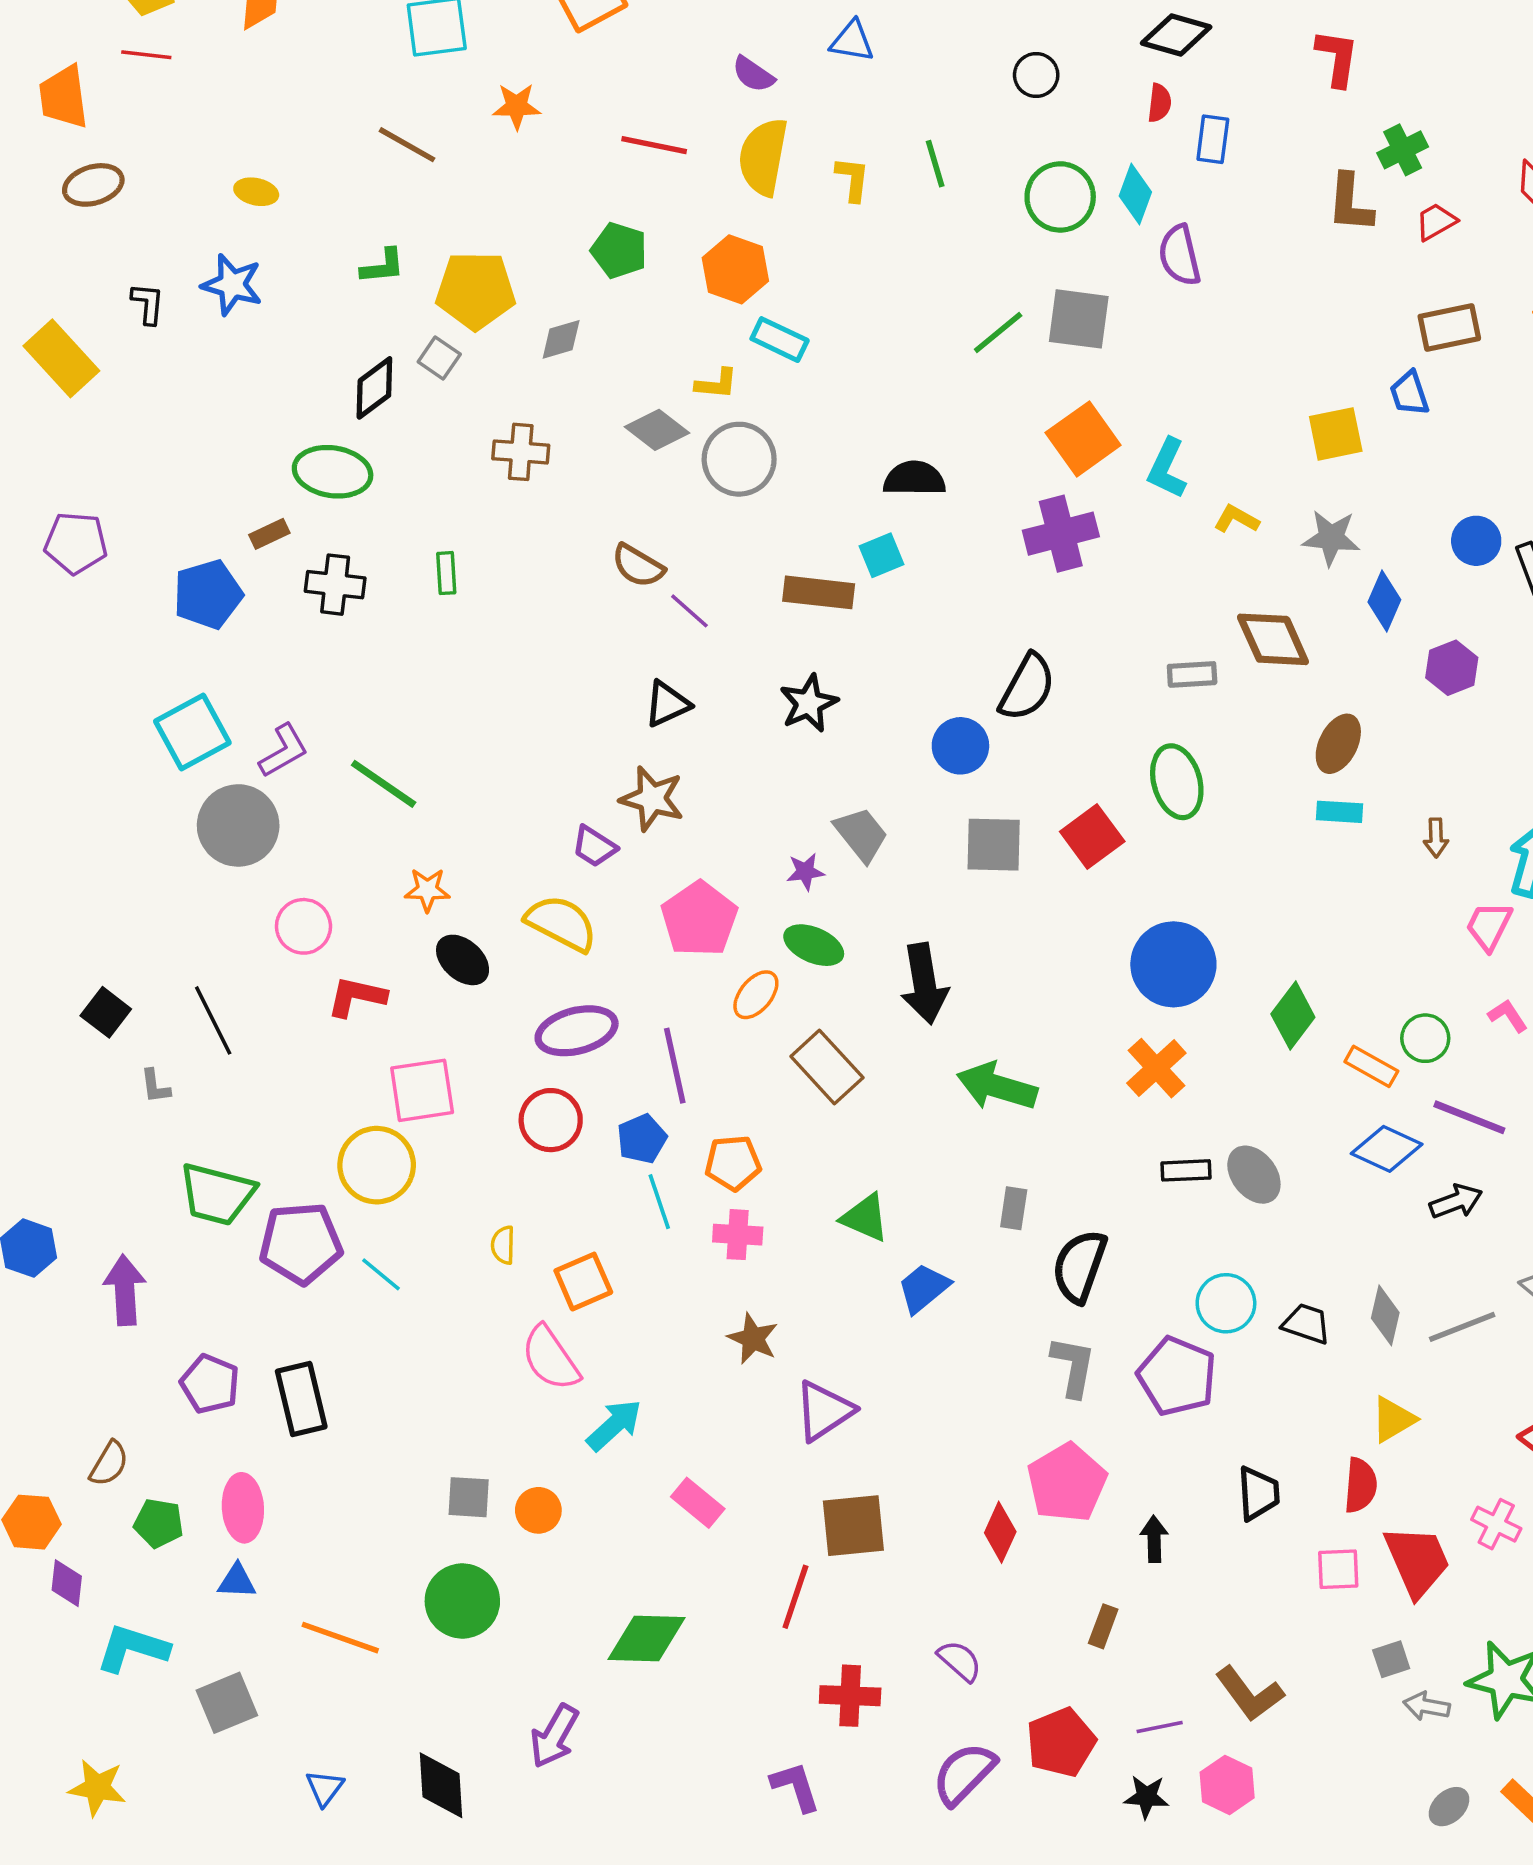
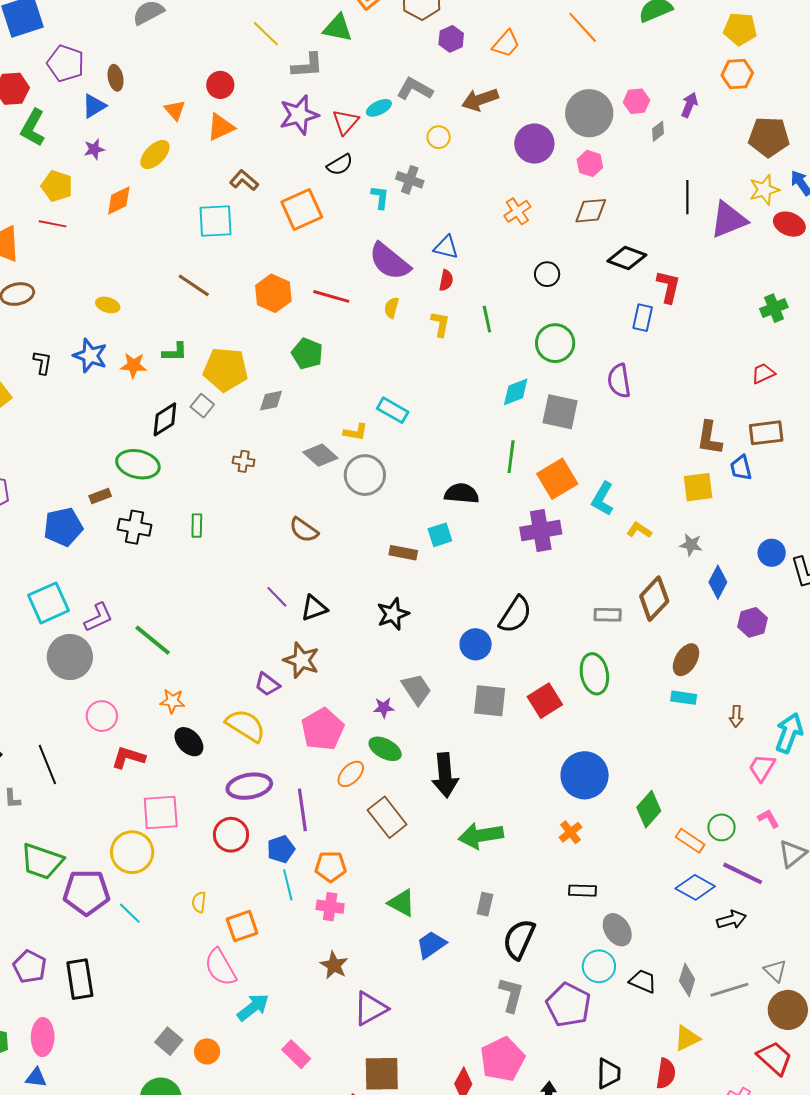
red L-shape: (1337, 58) -> (668, 287), moved
purple semicircle: (753, 74) -> (390, 261), size x1.8
red semicircle: (1159, 103) -> (446, 280), moved
orange star: (517, 106) -> (134, 365), moved
green cross: (1403, 150) -> (774, 308), moved
yellow semicircle: (763, 157) -> (392, 308), size x0.5
cyan diamond: (1135, 194) -> (516, 392), moved, turned 44
brown L-shape: (1350, 203) -> (709, 438), moved
orange hexagon: (735, 269) -> (273, 293), moved
green line: (998, 333) -> (511, 457), moved, turned -48
brown cross: (521, 452) -> (244, 461), size x0.7
gray star: (1331, 538) -> (691, 545), size x0.7
brown rectangle: (819, 592) -> (403, 553), size x0.7
purple line: (689, 611) -> (277, 597), moved
brown diamond: (1273, 639) -> (654, 599), turned 63
orange cross: (1156, 1068) -> (570, 832), size x0.7
green arrow: (997, 1086) -> (481, 835), turned -30
gray ellipse: (1254, 1175) -> (617, 930), moved
gray square: (469, 1497) -> (169, 1041), turned 32

